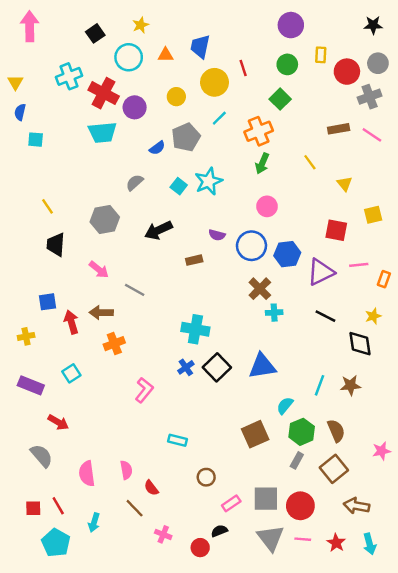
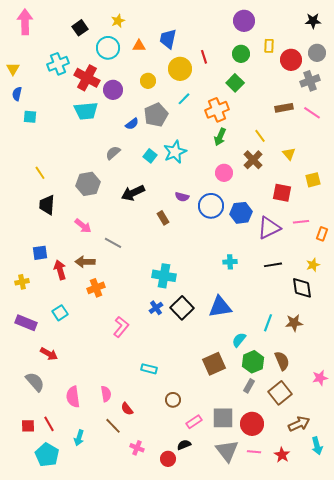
brown rectangle: (194, 260) -> (163, 218), turned 72
brown cross: (260, 289) -> (253, 160), moved
black line: (325, 316) -> (273, 265), turned -36
brown arrow: (356, 506) -> (299, 424), turned 145
cyan arrow: (370, 544) -> (317, 446), moved

